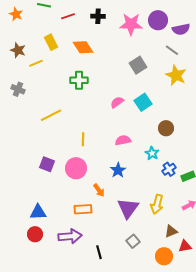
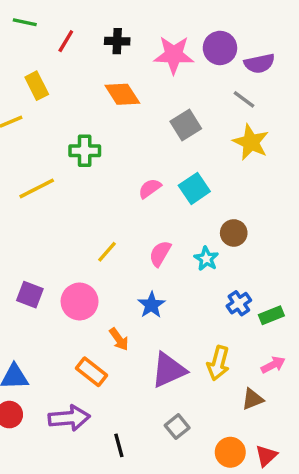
red line: (68, 16) -> (66, 41), turned -40
orange diamond: (83, 47) -> (122, 94), moved
yellow line: (51, 115) -> (37, 188), moved
yellow line: (83, 139) -> (107, 252), moved, turned 40
pink semicircle: (123, 140) -> (160, 254), turned -49
cyan star: (152, 153) -> (206, 259), moved
purple triangle: (128, 208) -> (169, 370), turned 30
orange rectangle: (83, 209) -> (92, 372), turned 42
brown triangle: (171, 231) -> (253, 399), moved
red triangle: (185, 246) -> (266, 456), moved, turned -32

